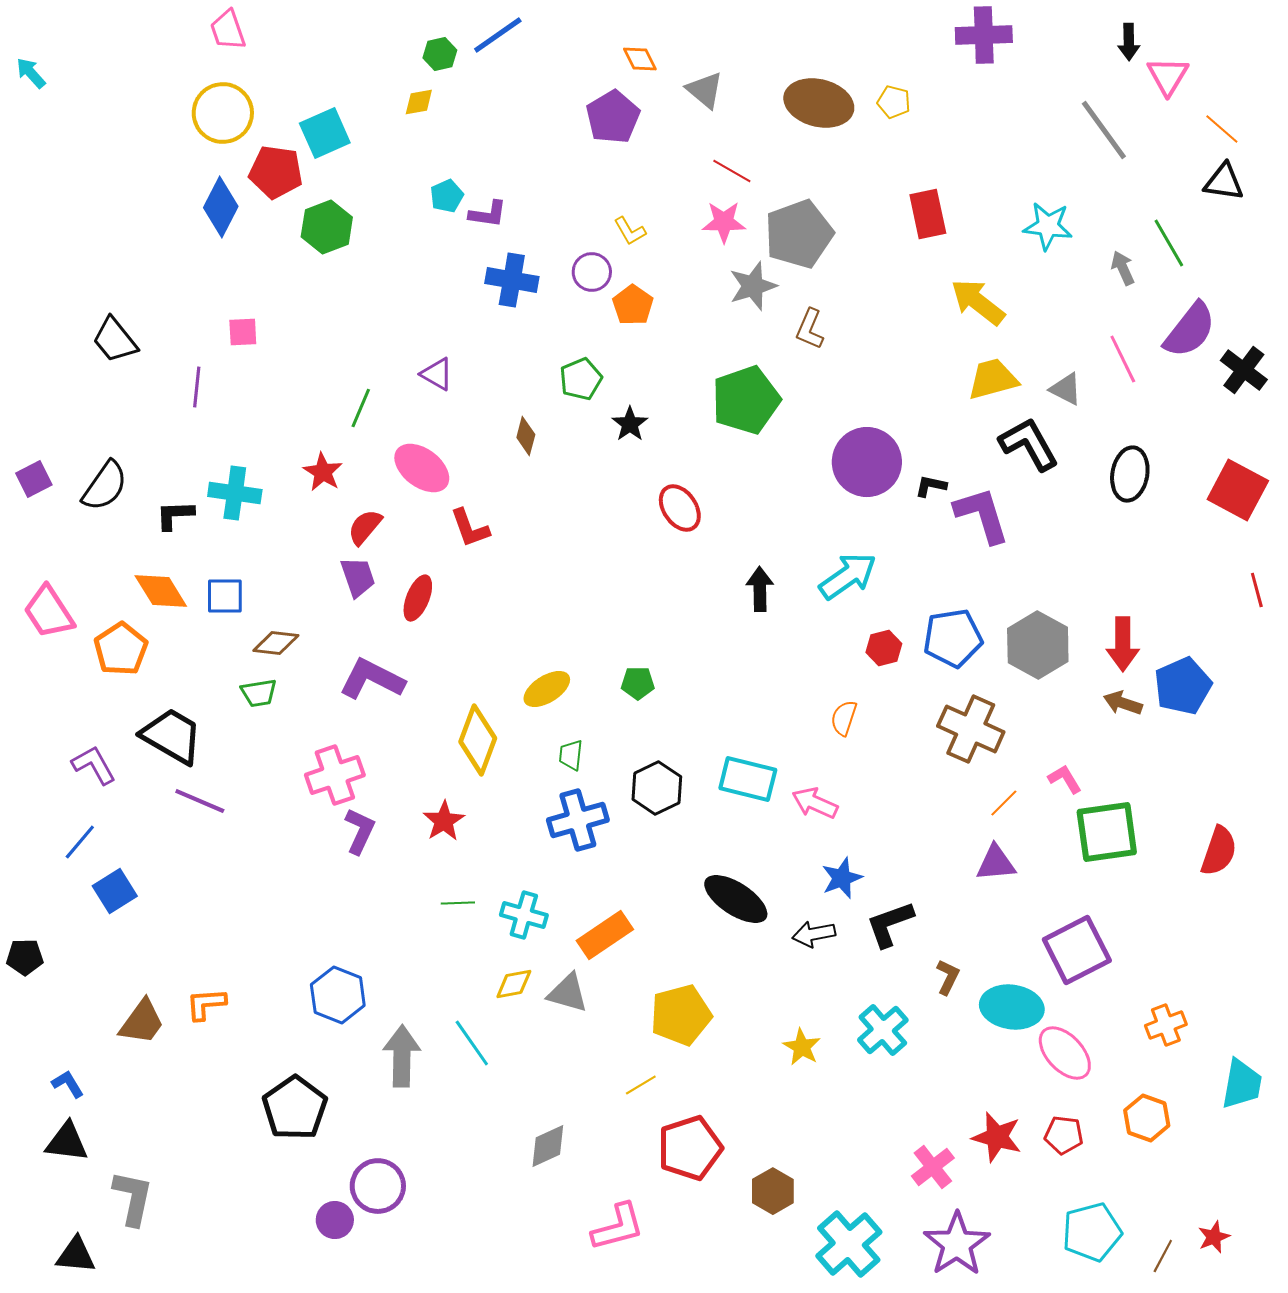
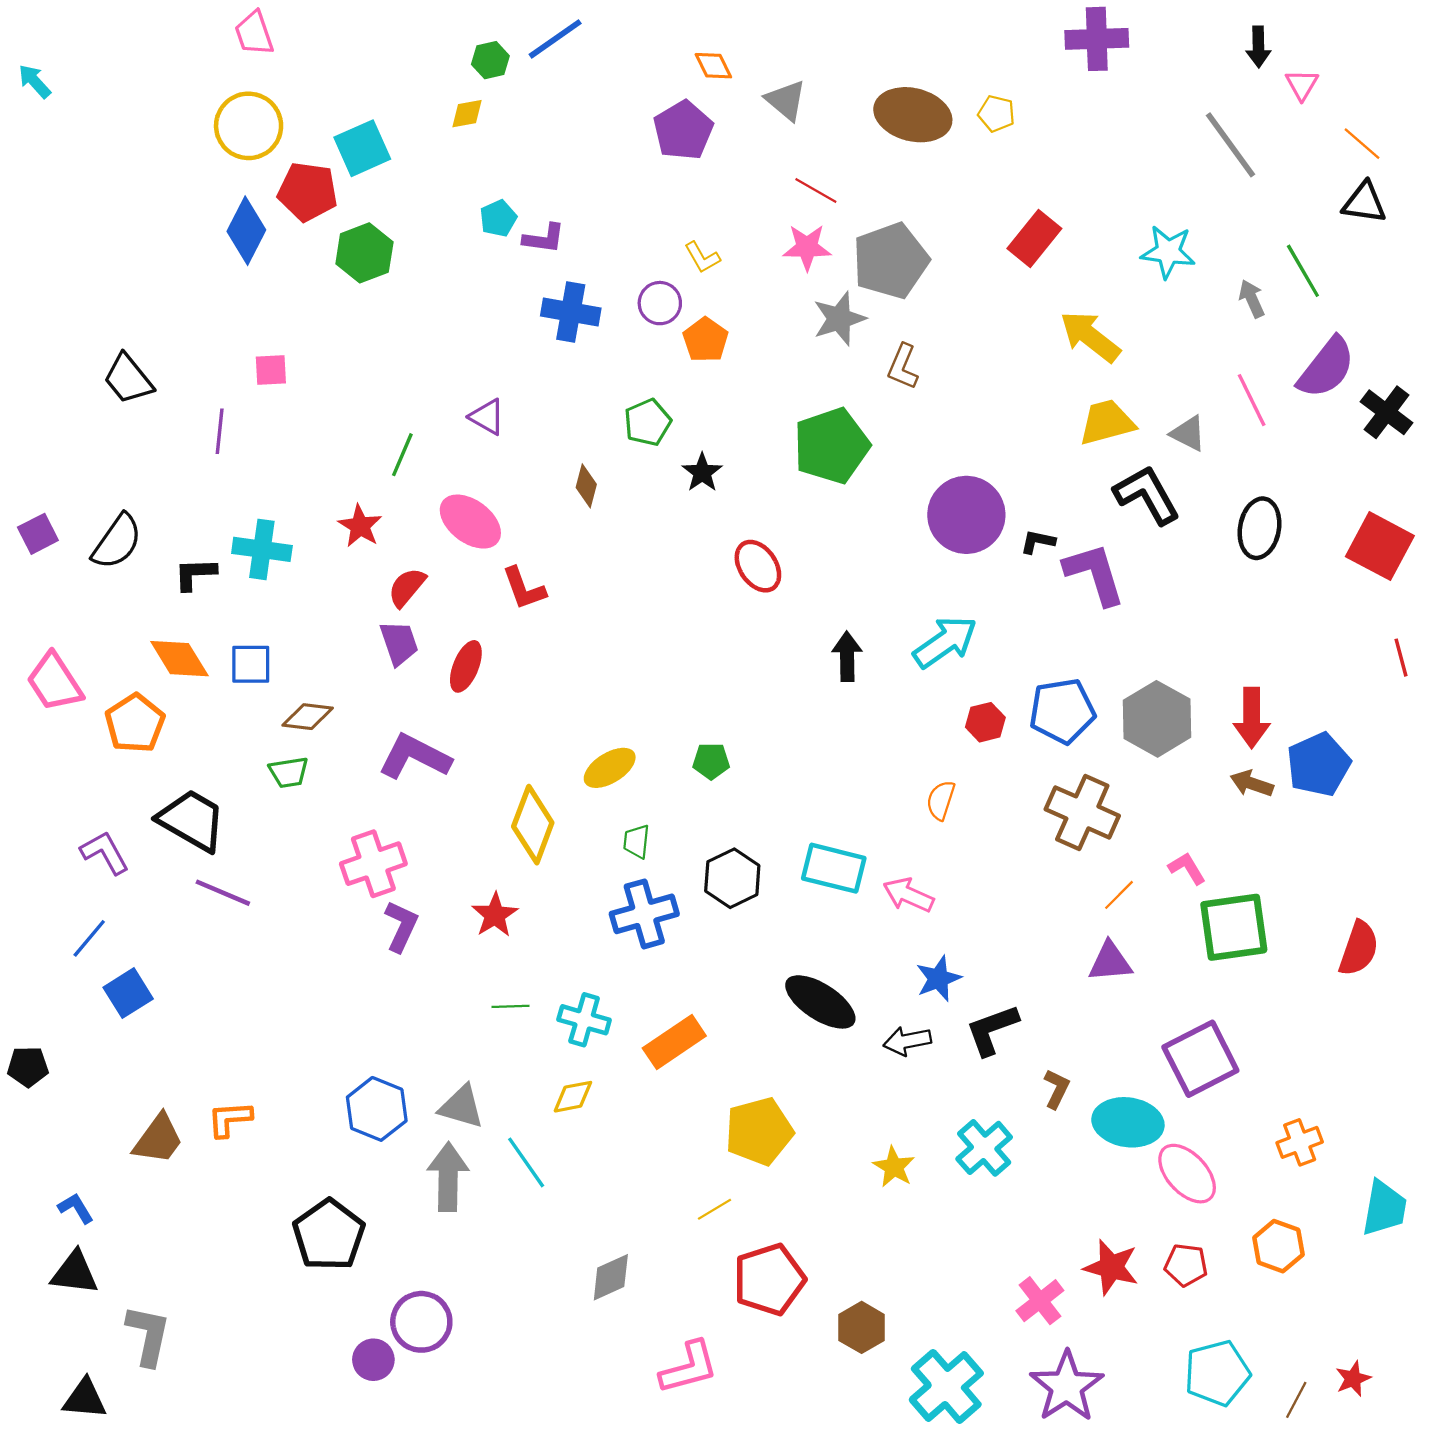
pink triangle: (1168, 76) -> (1302, 85), size x0.7
red rectangle: (928, 214) -> (1034, 238), turned 51
gray triangle: (568, 993) -> (461, 1107), moved

